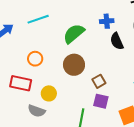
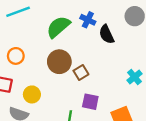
blue cross: (107, 21) -> (88, 20), moved, turned 32
brown square: (99, 81) -> (81, 72), moved

